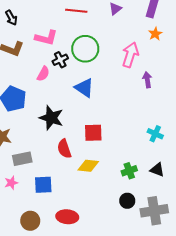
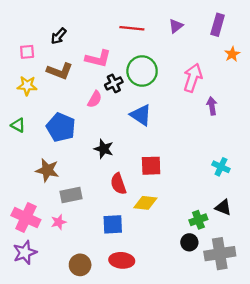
black arrow: (11, 18) -> (59, 36), turned 70
orange star: (155, 34) -> (232, 54), moved
black star: (51, 118) -> (104, 149), size x0.7
green cross: (129, 171) -> (198, 220), moved
blue square: (43, 185) -> (113, 224), moved

